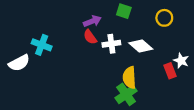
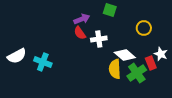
yellow circle: (164, 18) -> (144, 28), moved
cyan cross: (42, 45) -> (43, 62), moved
white diamond: (141, 46) -> (125, 55), moved
green cross: (126, 94) -> (137, 73), moved

